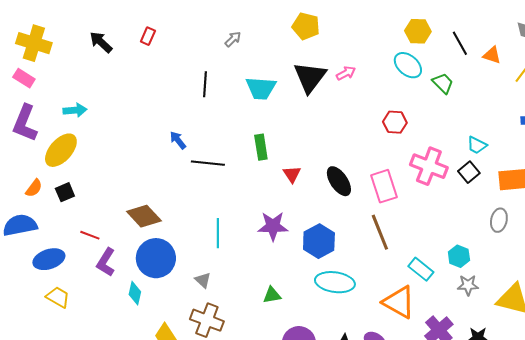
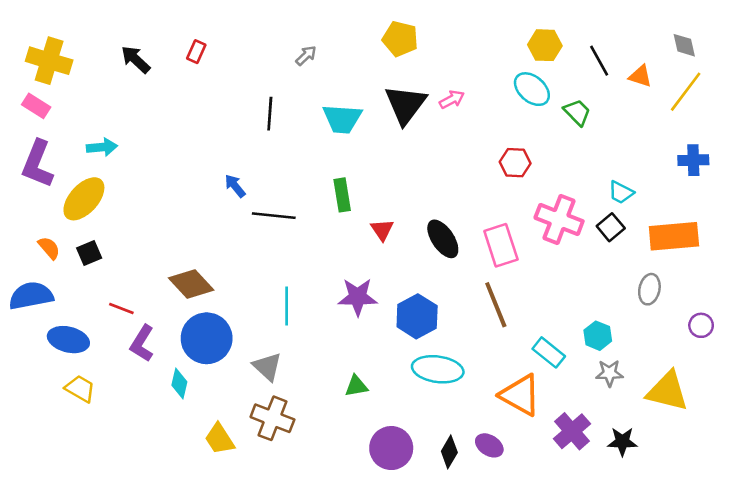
orange semicircle: (34, 188) -> (49, 248), turned -78
blue ellipse: (49, 259) -> (68, 340), turned 32
gray triangle: (203, 280) -> (267, 367), size x1.4

